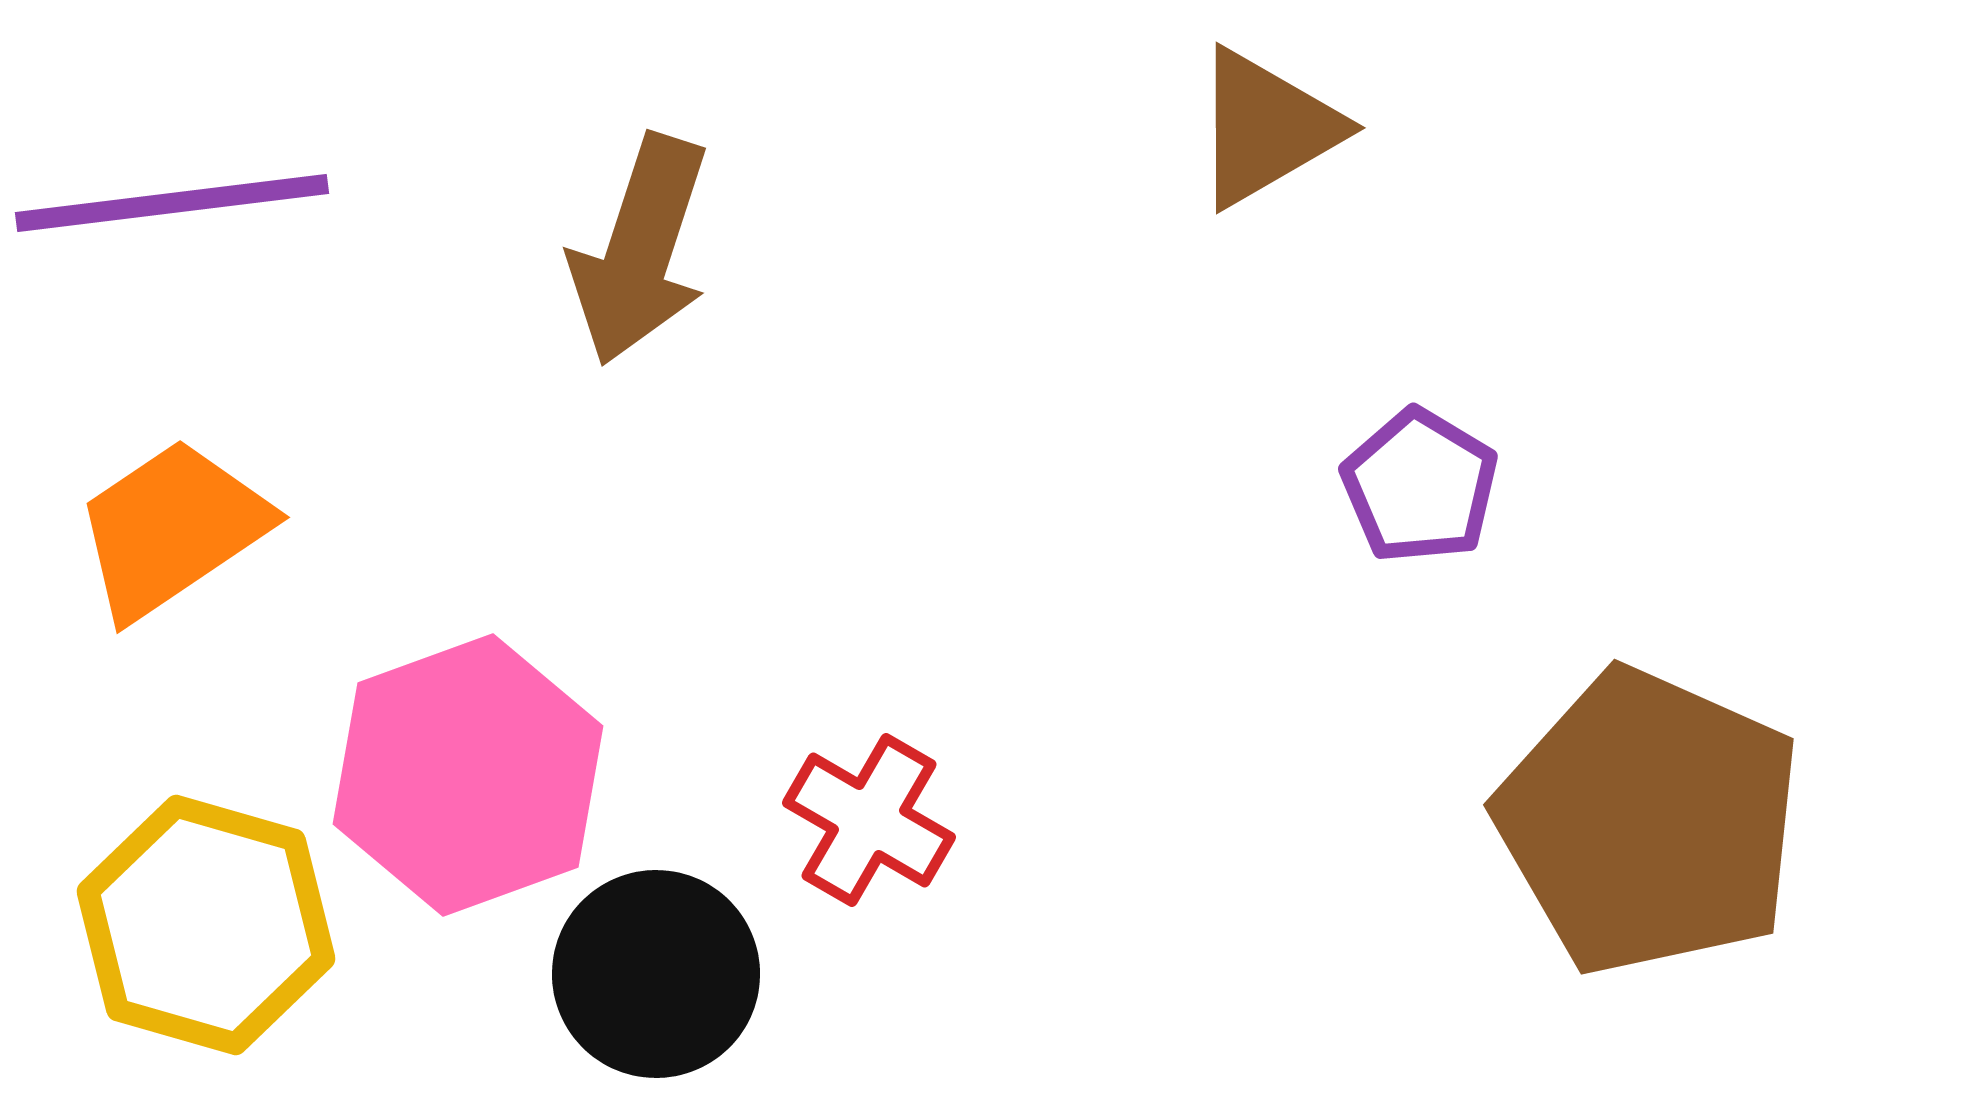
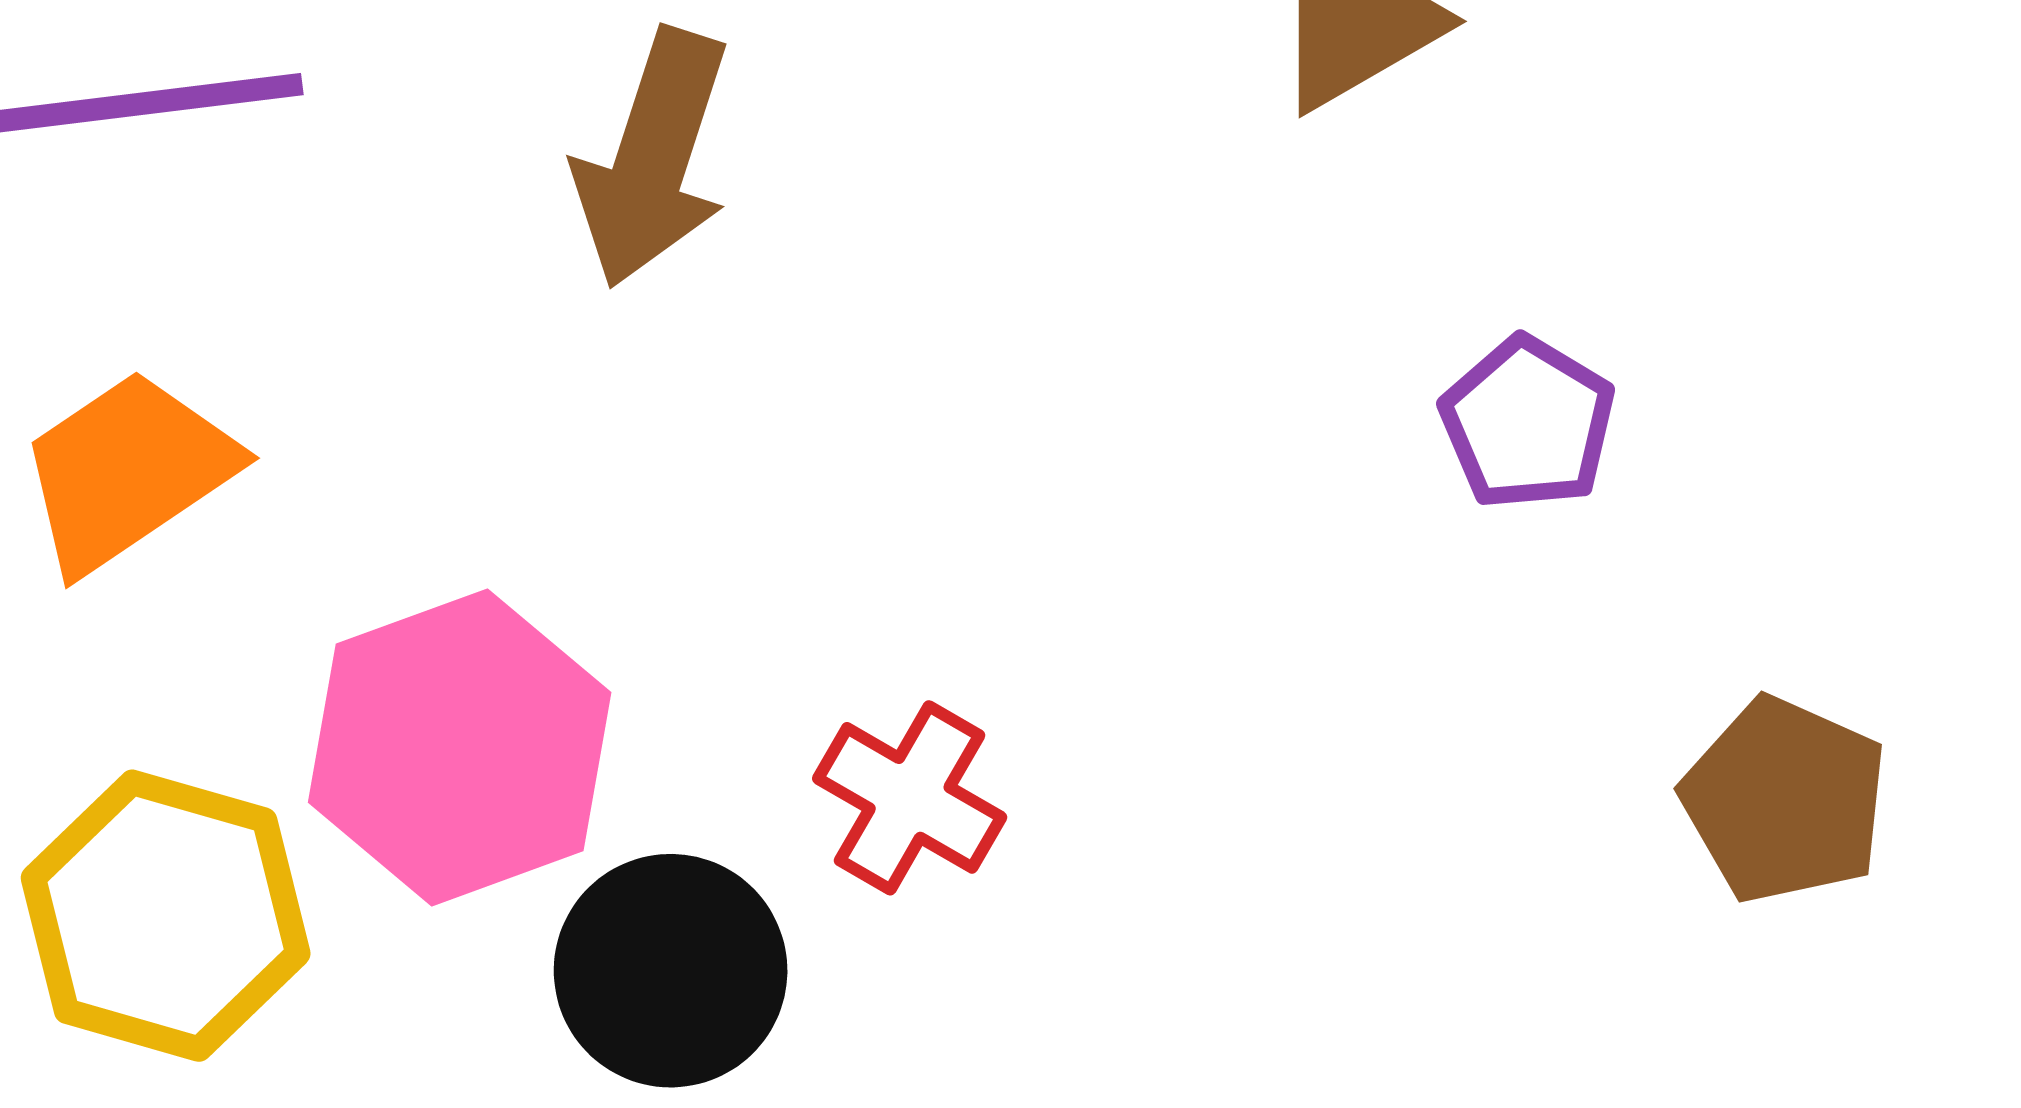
brown pentagon: (1649, 822) -> (1785, 800), size x0.6

